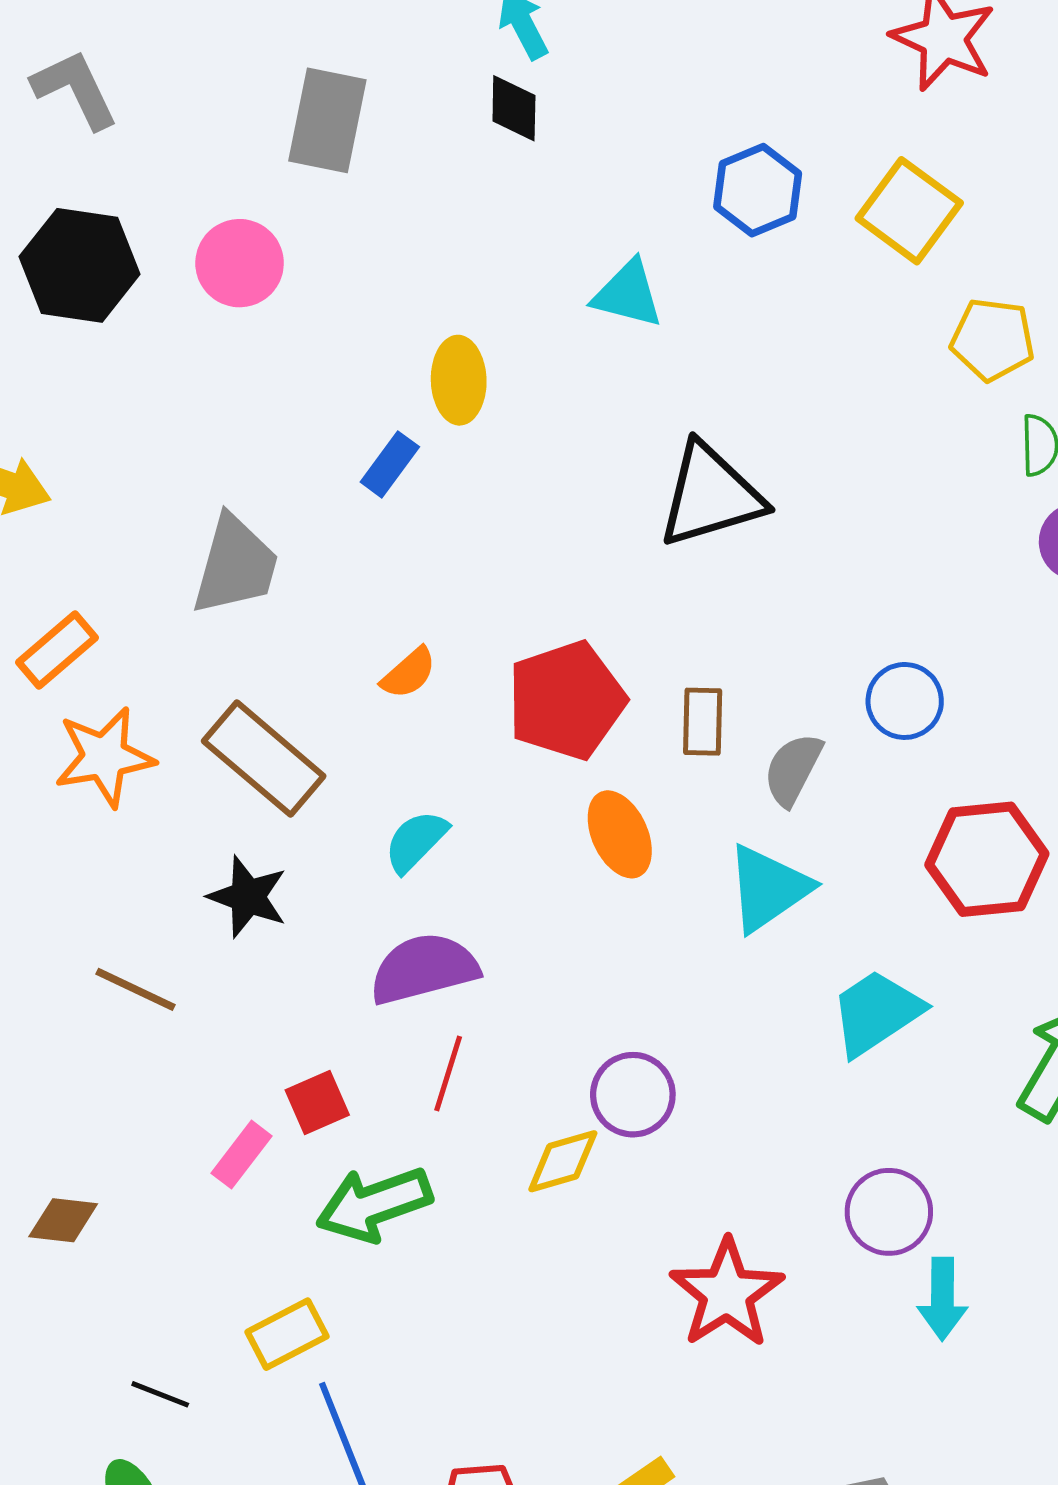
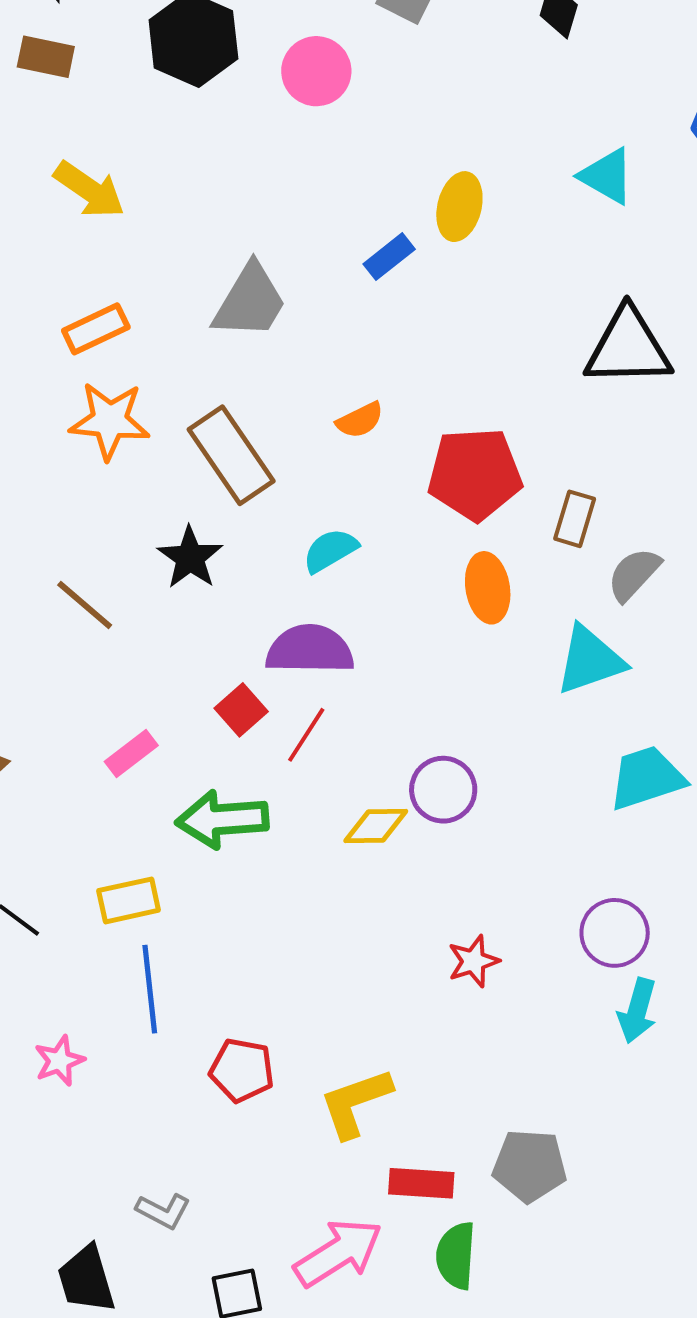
red square: (317, 1102) -> (241, 710), moved, turned -33
red star: (727, 1293) -> (473, 961), size x0.6

